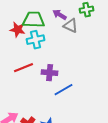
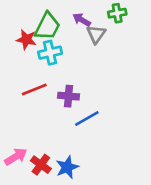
green trapezoid: (34, 20) -> (47, 26), turned 115
gray triangle: (71, 26) -> (96, 34), turned 42

